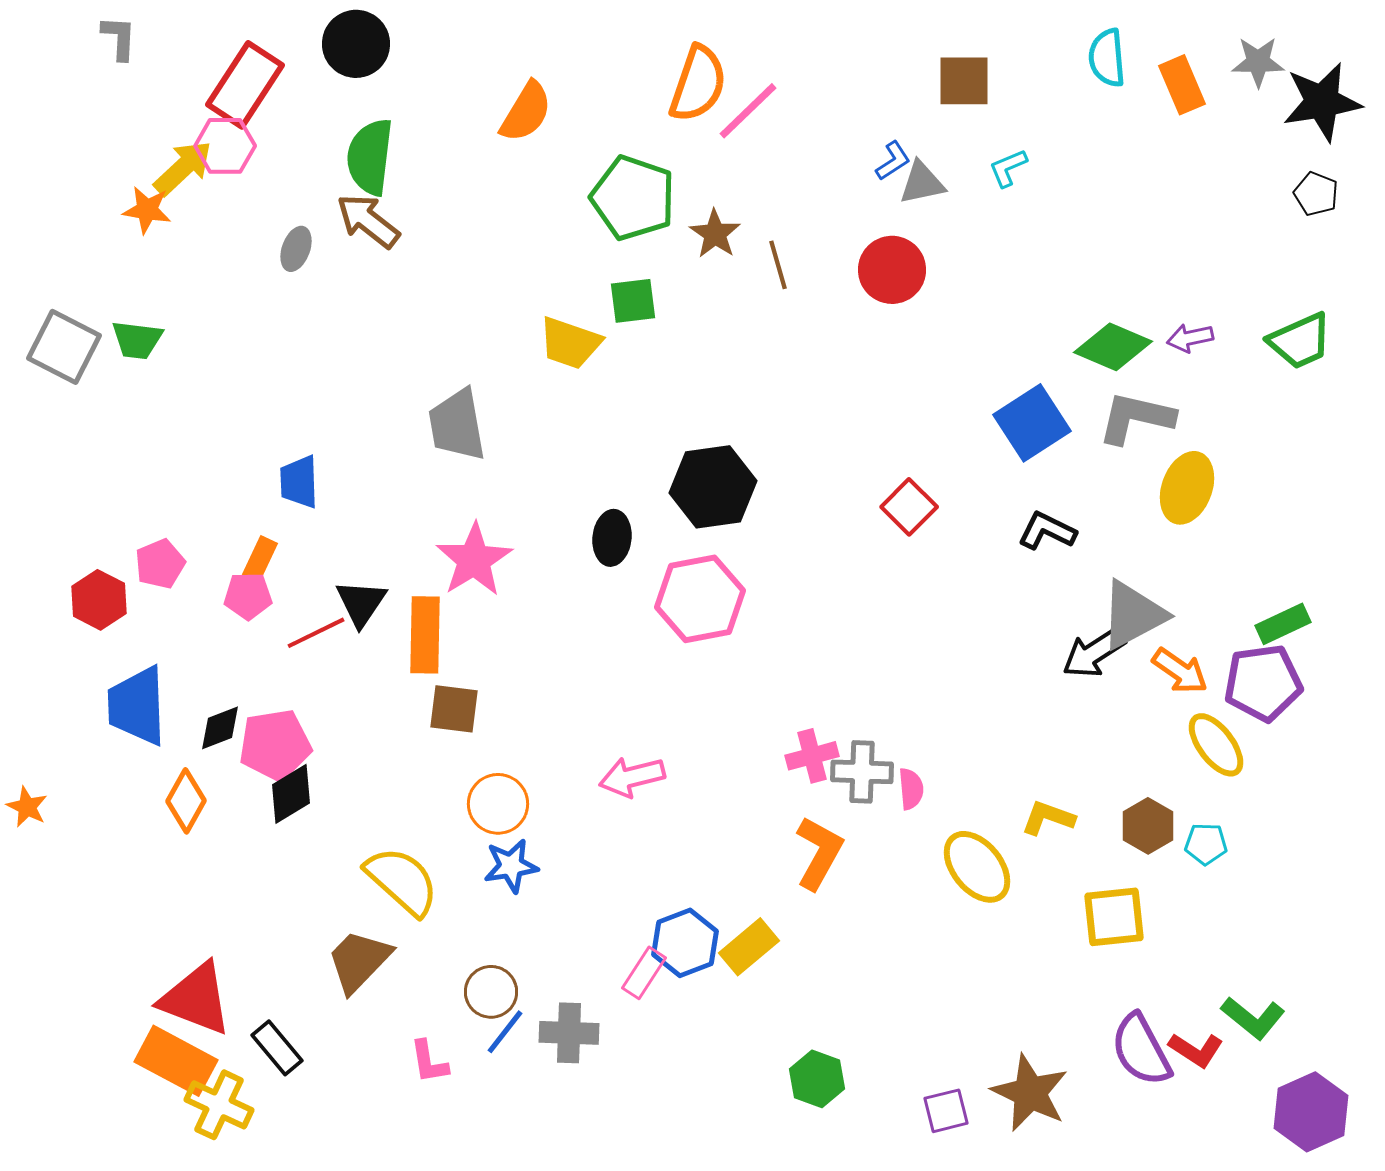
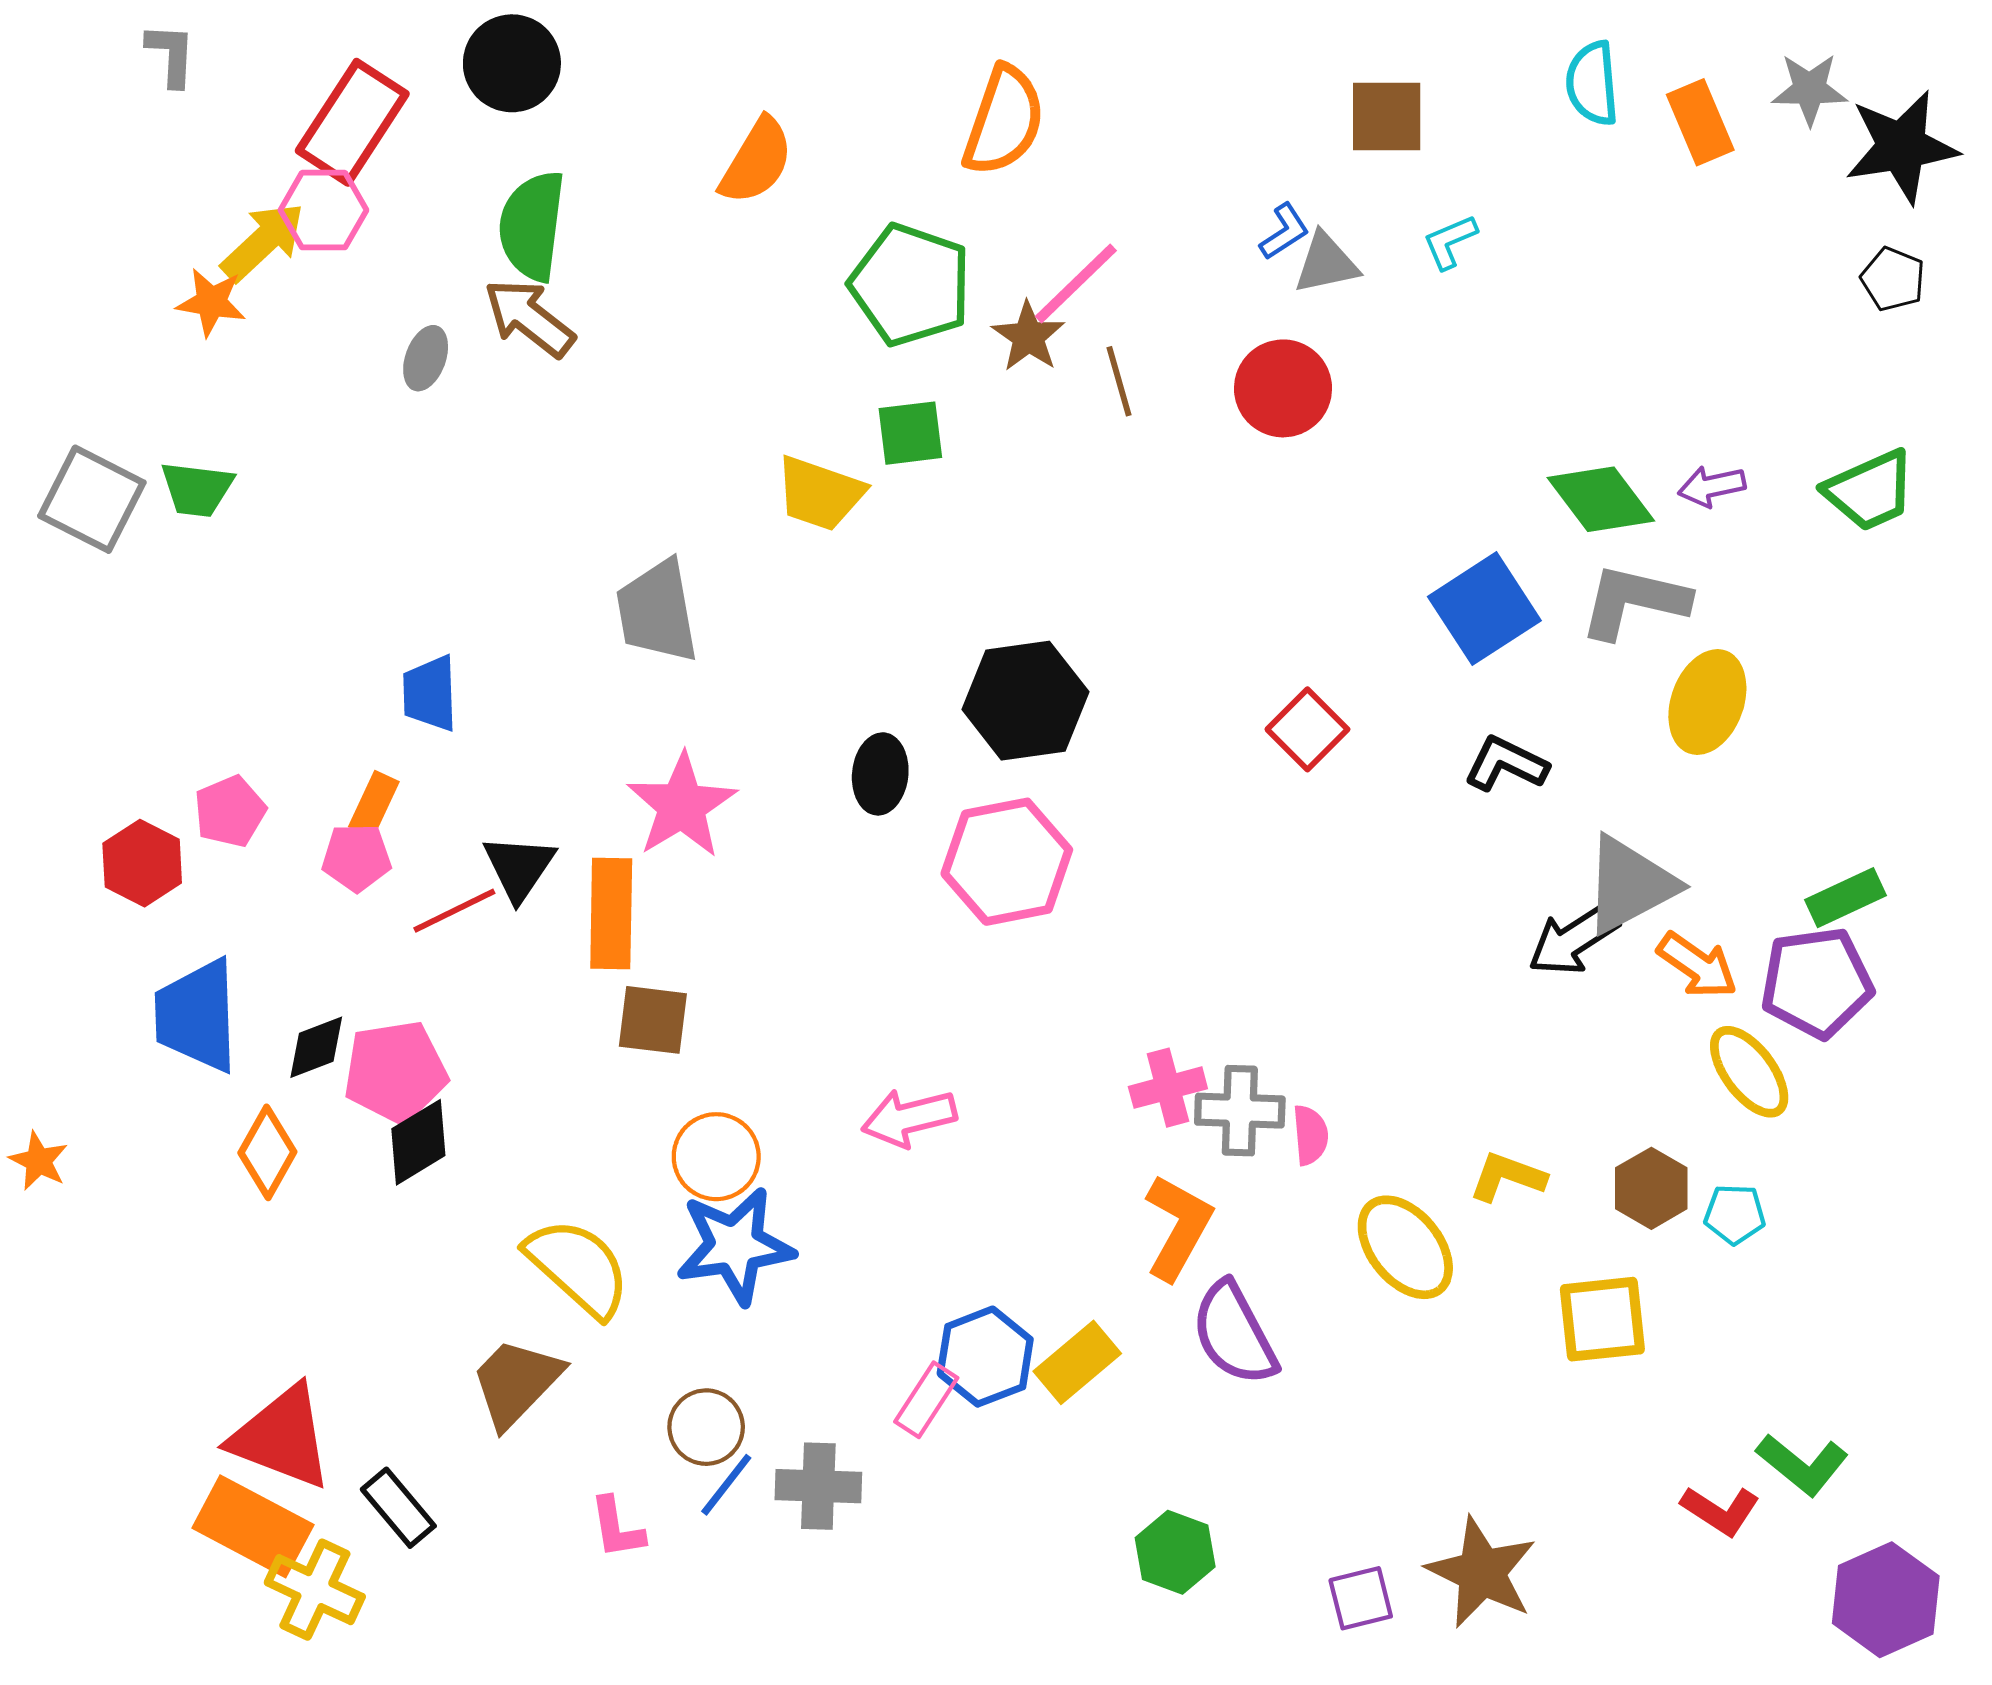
pink line: (748, 111) -> (1076, 283), moved
green diamond: (1113, 347) -> (1601, 499), turned 30
blue star: (511, 866) -> (735, 1246), size x1.5
purple semicircle: (1141, 1050) -> (1234, 1334), moved

